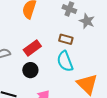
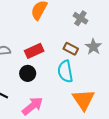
gray star: (87, 21) -> (93, 47), moved

